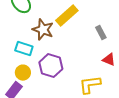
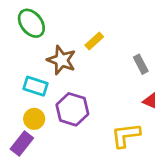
yellow rectangle: (67, 16) -> (94, 41), size x0.6

